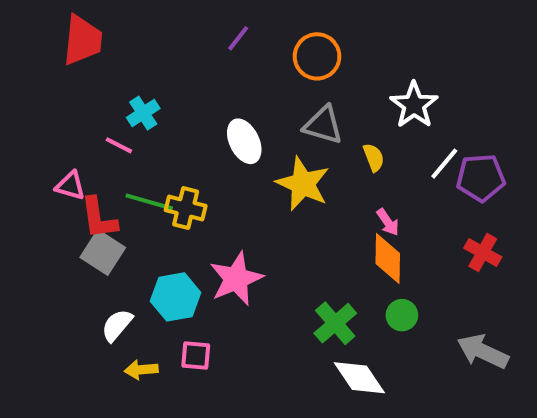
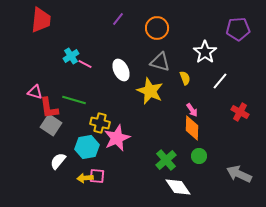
pink line: (119, 145) -> (85, 64), moved
purple pentagon: (481, 178) -> (238, 29), moved
yellow cross: (186, 208) -> (100, 123), moved
red cross: (483, 252) -> (240, 112), moved
yellow arrow: (141, 370) -> (85, 178), moved

